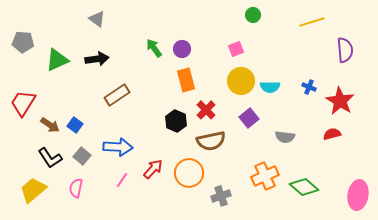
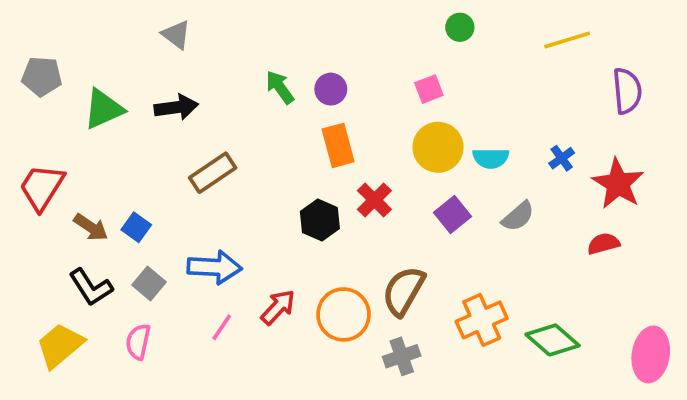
blue cross: (309, 87) -> (562, 158), turned 32
gray semicircle: (285, 137) -> (518, 216), moved, turned -48
brown semicircle: (211, 141) -> (403, 291), moved, turned 132

